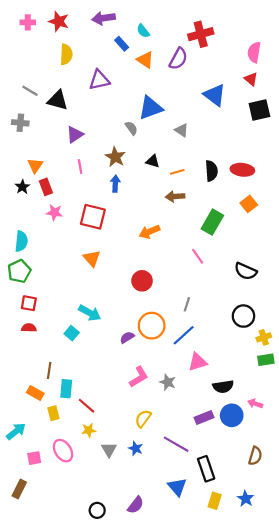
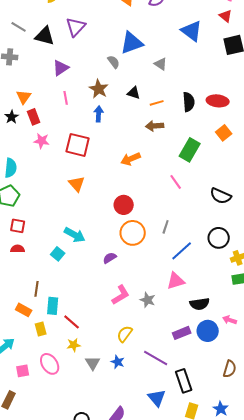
purple triangle: (99, 80) -> (76, 27), moved, turned -35
orange circle: (152, 326) -> (133, 233), moved
blue line: (184, 335) -> (182, 251), moved

